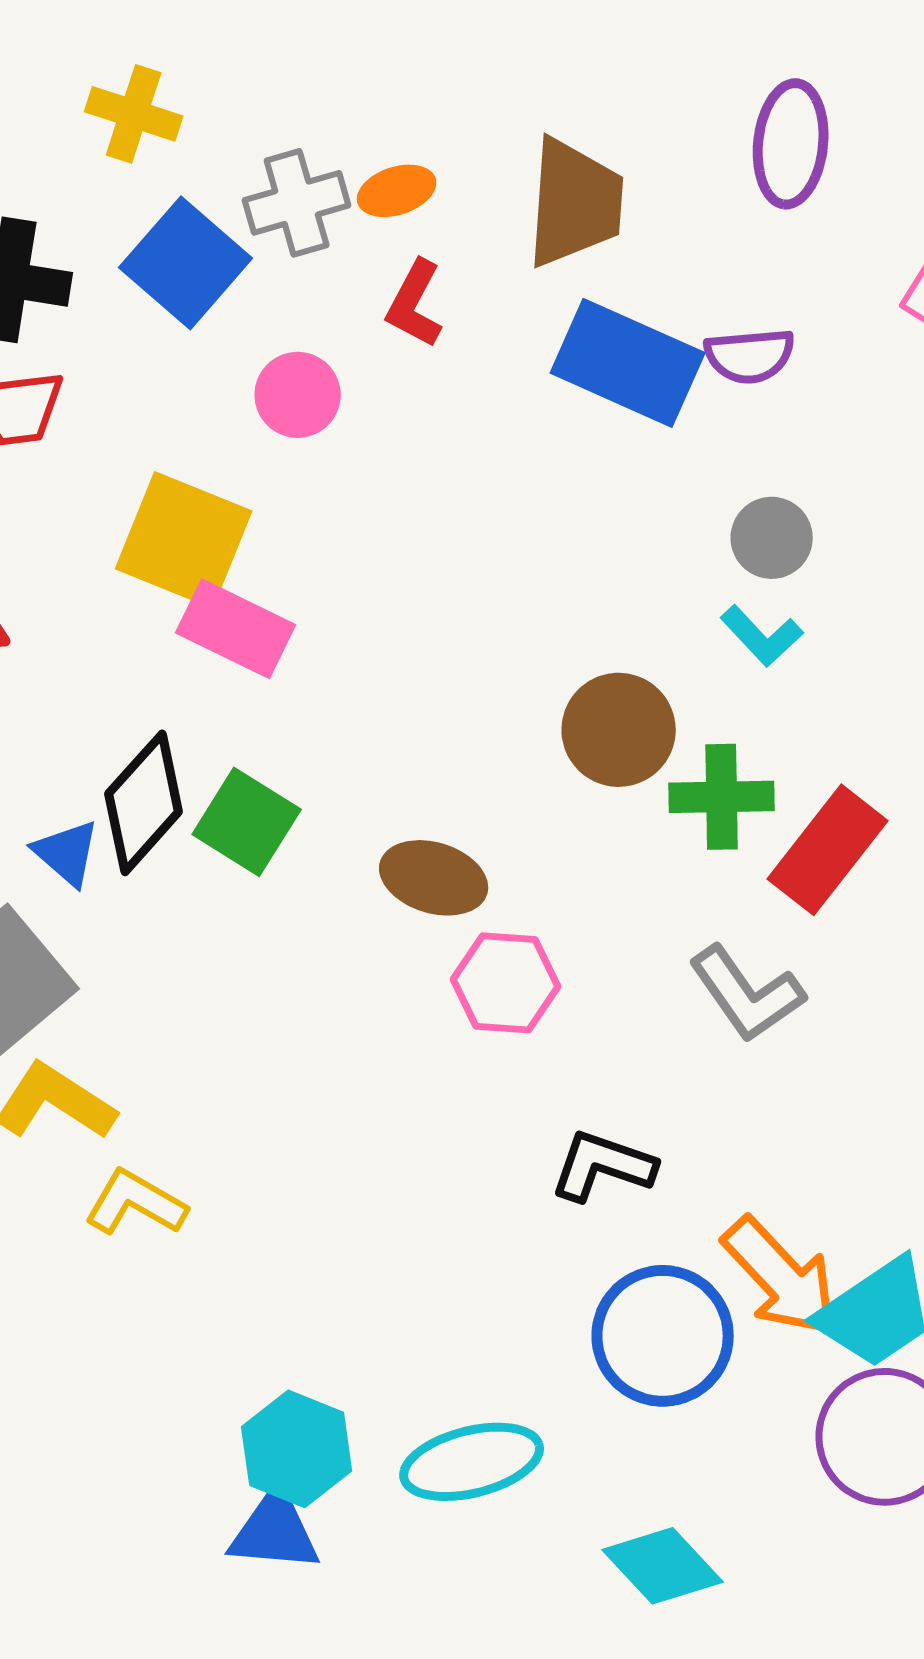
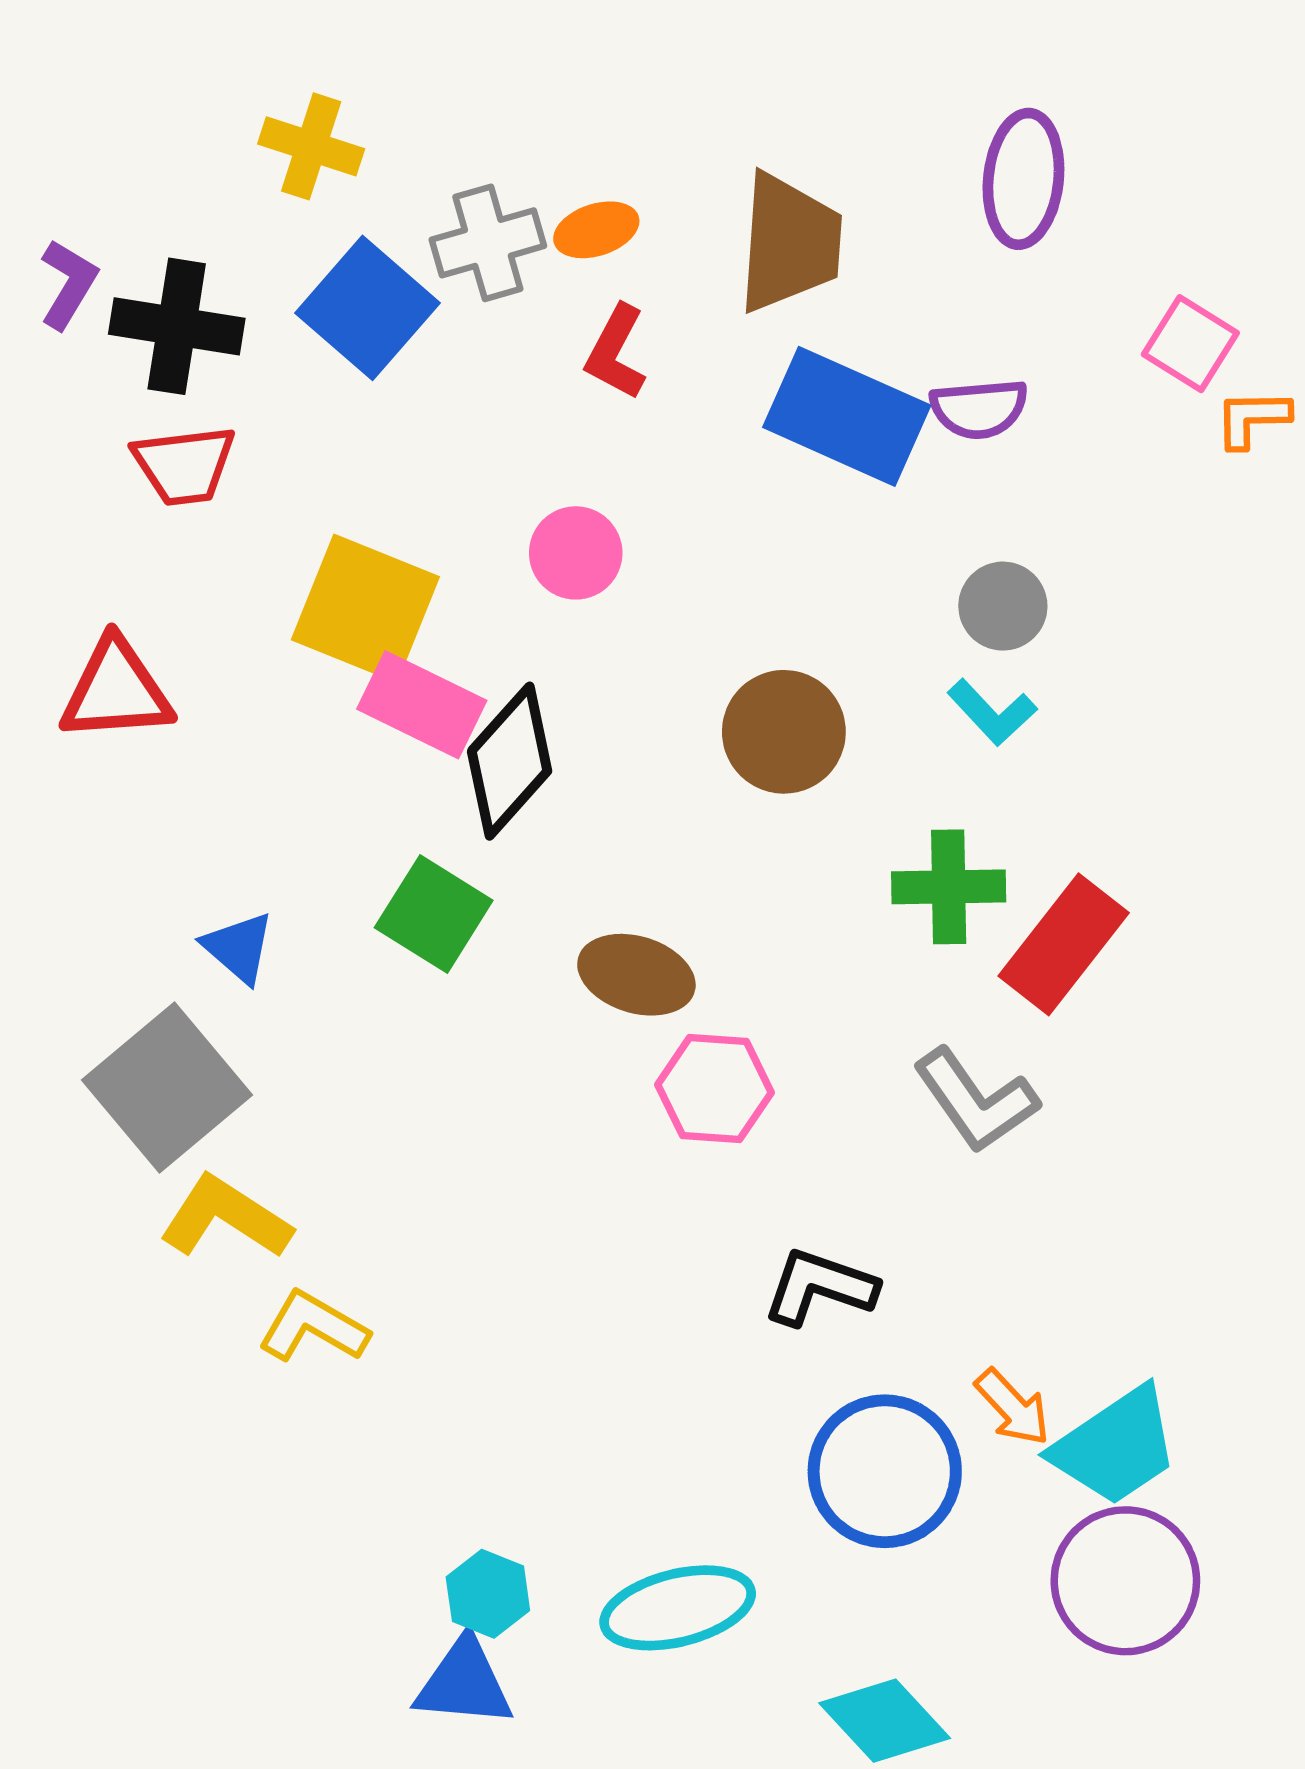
pink circle: (298, 395) -> (576, 553), moved
brown circle: (619, 730) -> (784, 732), moved
black diamond: (144, 803) -> (510, 761), moved
orange arrow: (781, 1277) -> (1013, 1407), size x0.6
cyan hexagon: (297, 1449) -> (488, 1594), size x0.7

